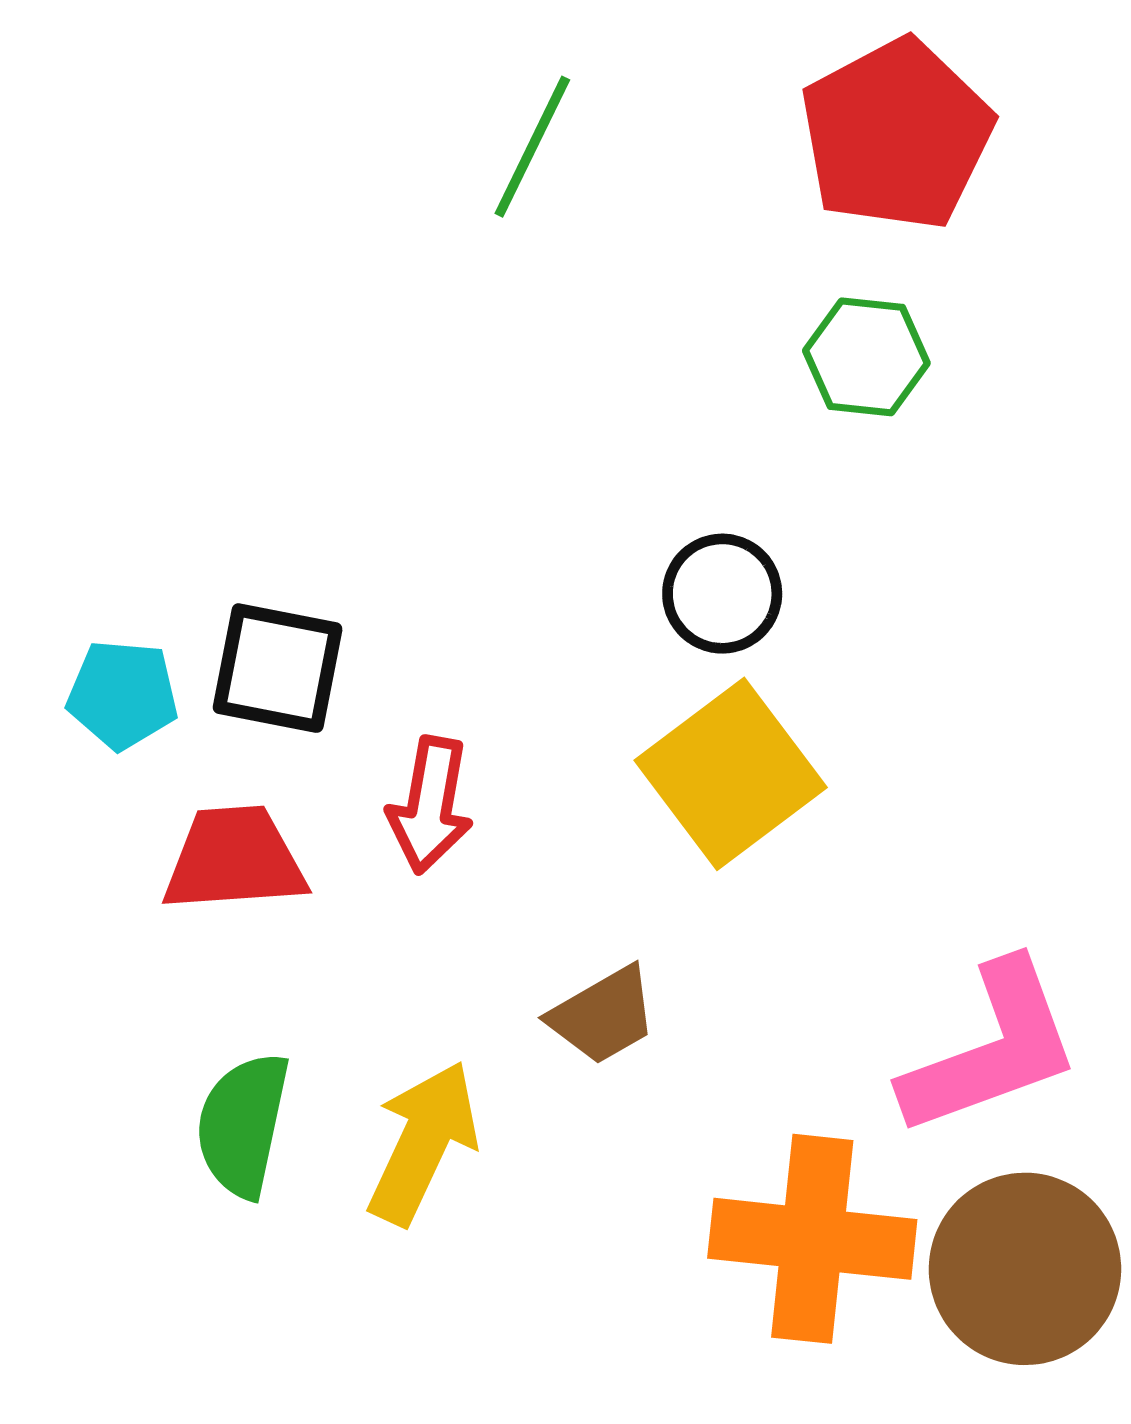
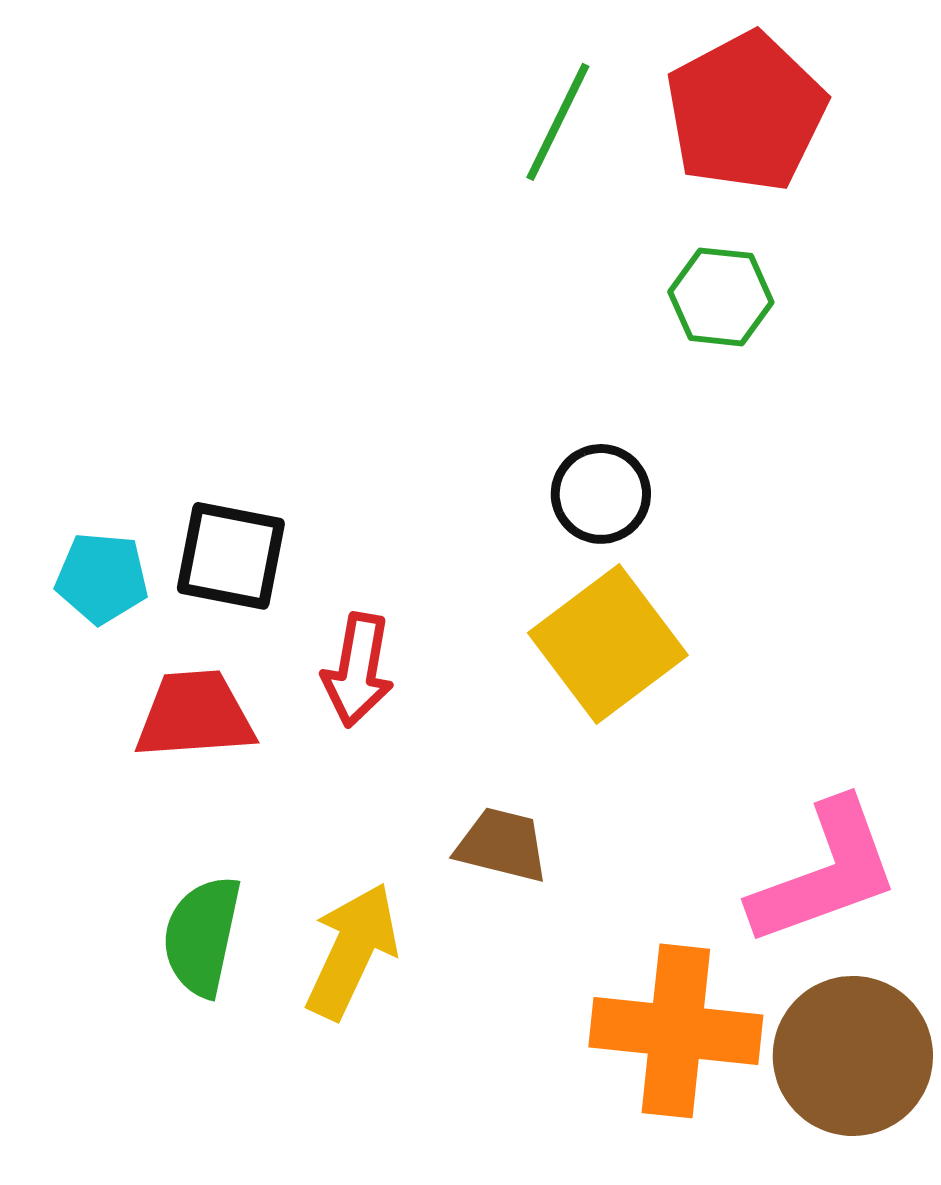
green line: (532, 147) -> (558, 122), moved
brown trapezoid: (603, 1015) -> (502, 845), turned -136

